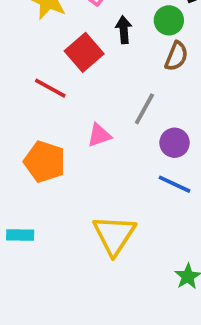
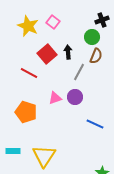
black arrow: (124, 30) -> (68, 52), moved
gray line: (144, 109) -> (79, 72), moved
purple circle: (175, 143) -> (75, 97), moved
yellow triangle: (114, 235) -> (44, 156), moved

